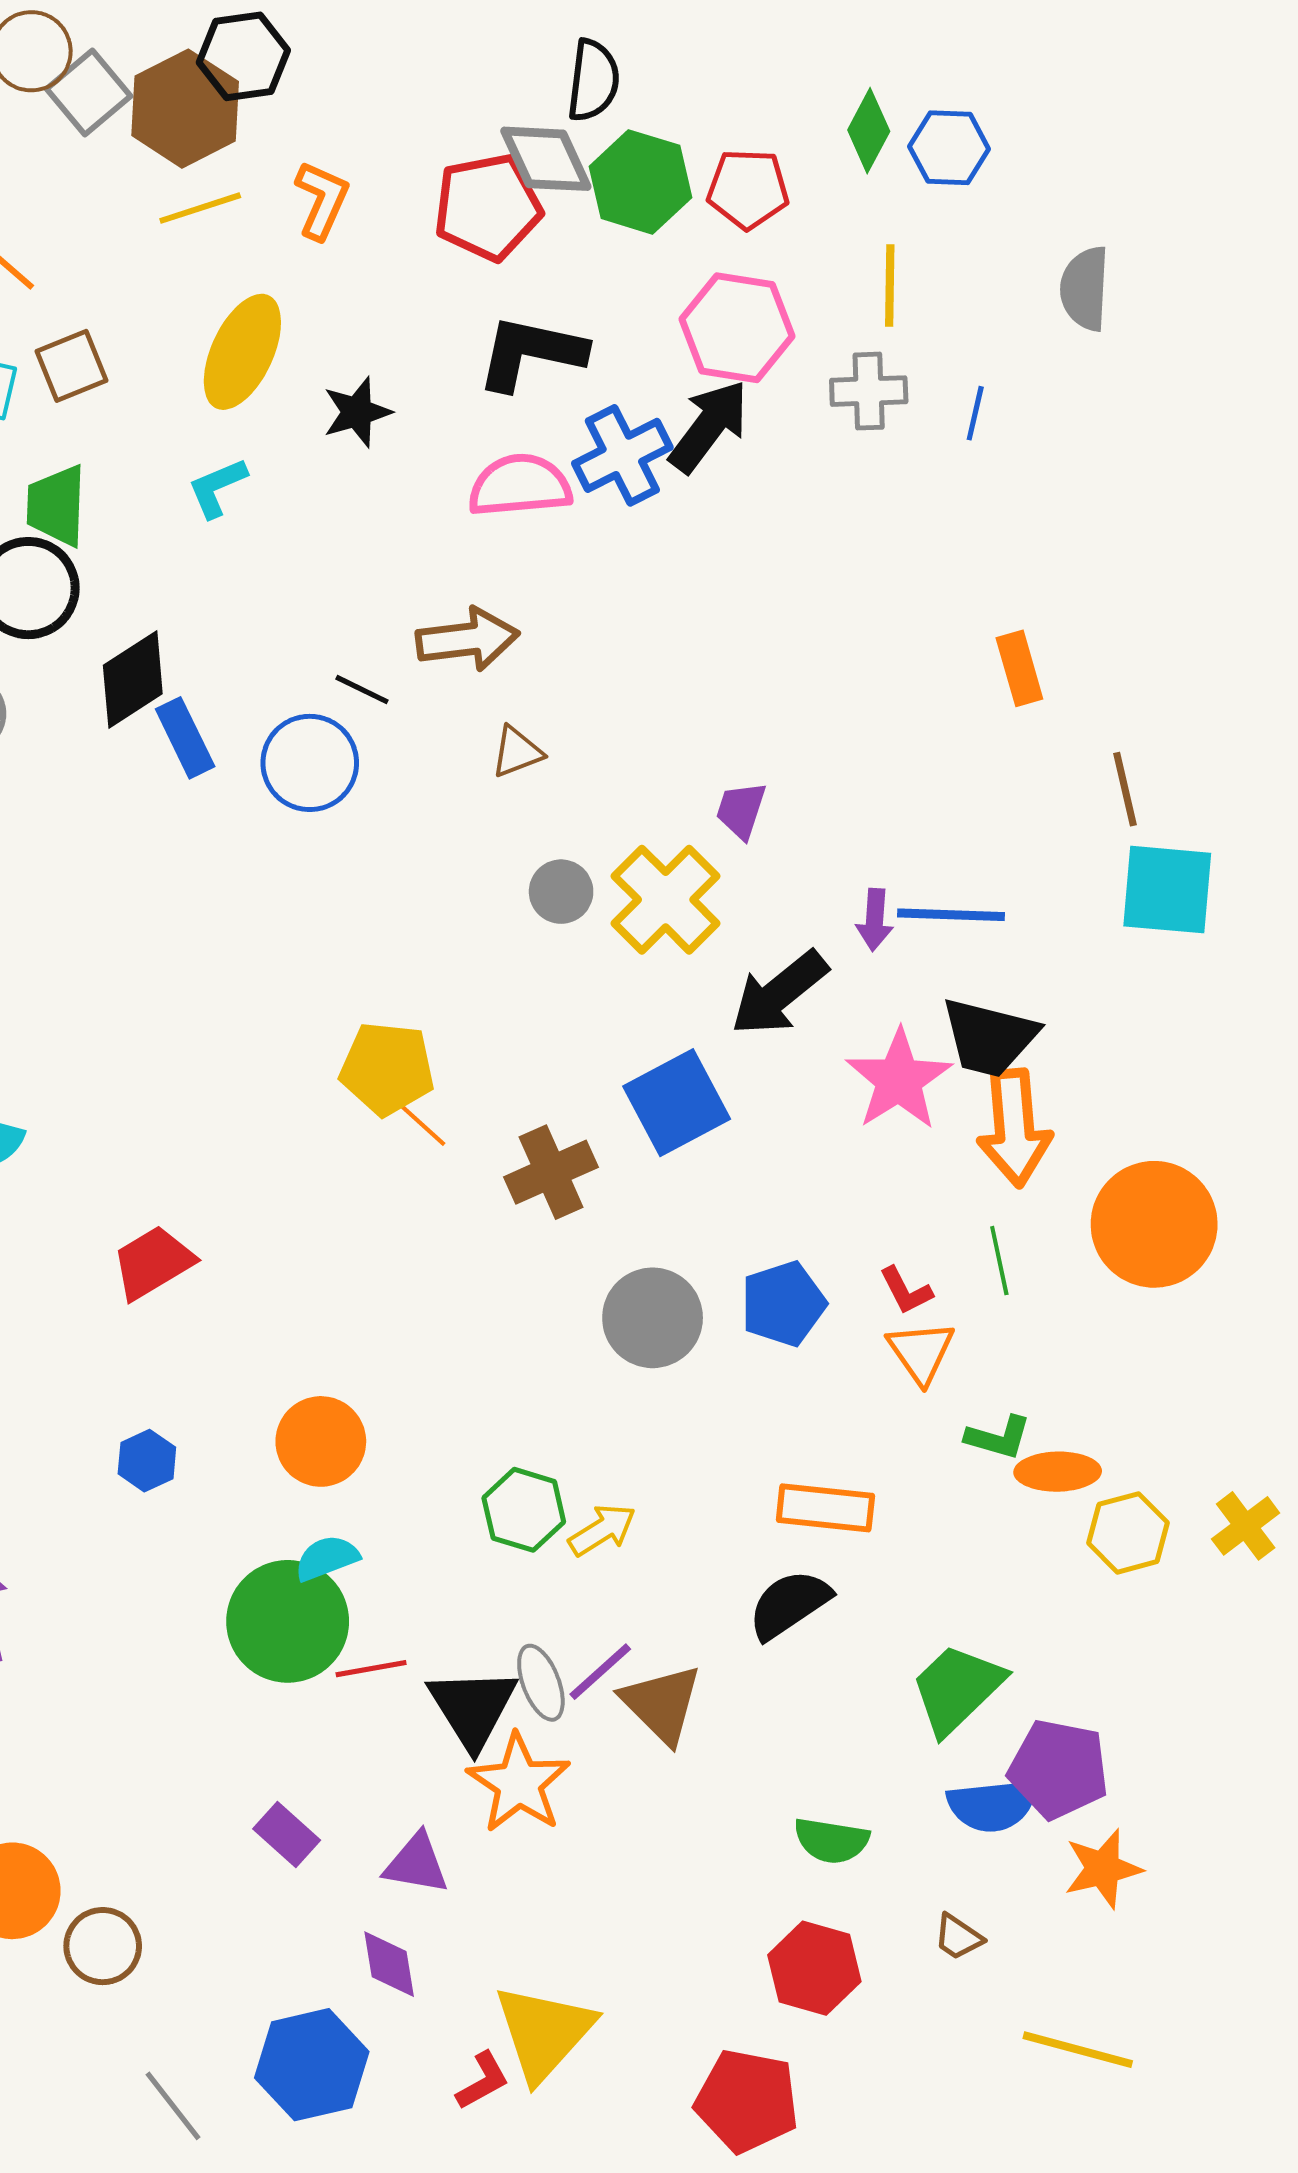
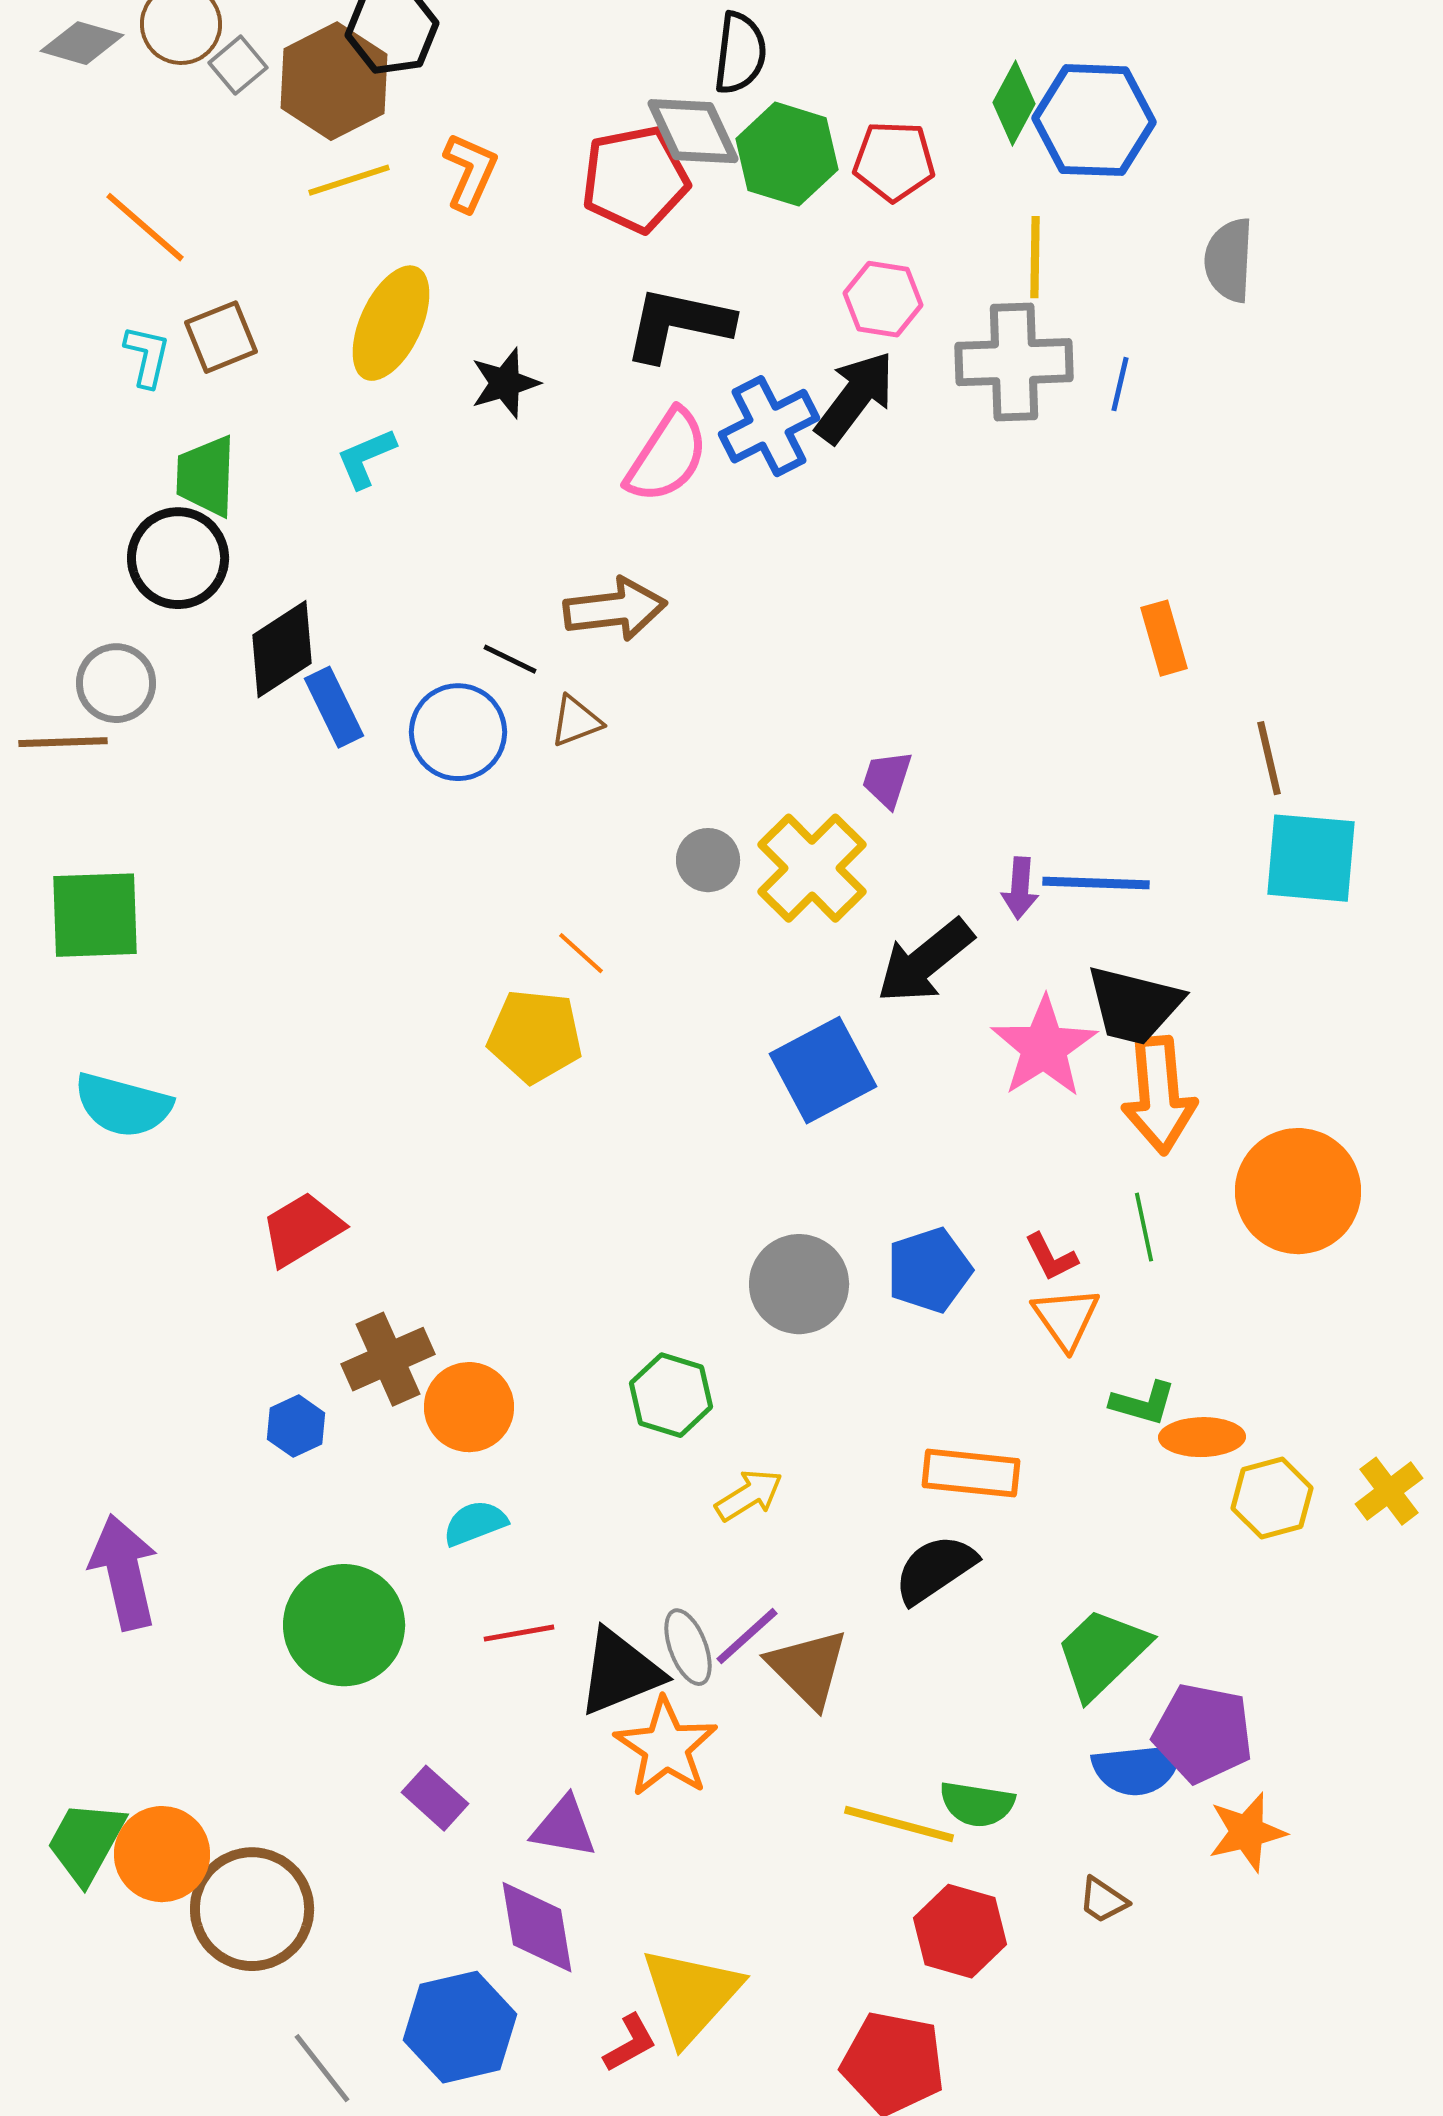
gray square: (89, 92) -> (238, 65), size x0.7
blue hexagon: (949, 148) -> (1094, 120), size x1.5
pink hexagon: (737, 328) -> (883, 299), size x0.7
gray cross: (869, 391) -> (1014, 362), size x1.5
pink semicircle: (520, 486) -> (667, 456), turned 128
brown triangle: (517, 752) -> (576, 721), moved
orange line: (423, 1126) -> (581, 953), moved
brown cross: (551, 1172) -> (388, 1359), moved
green hexagon: (524, 1510) -> (671, 1395), moved
green circle: (288, 1621) -> (344, 1625), moved
black triangle: (473, 1708) -> (620, 1672), turned 40
brown circle: (103, 1946) -> (252, 1909), size x1.6
purple diamond: (389, 1964) -> (537, 1927), size x1.4
yellow line: (1078, 2050) -> (899, 1824), moved

